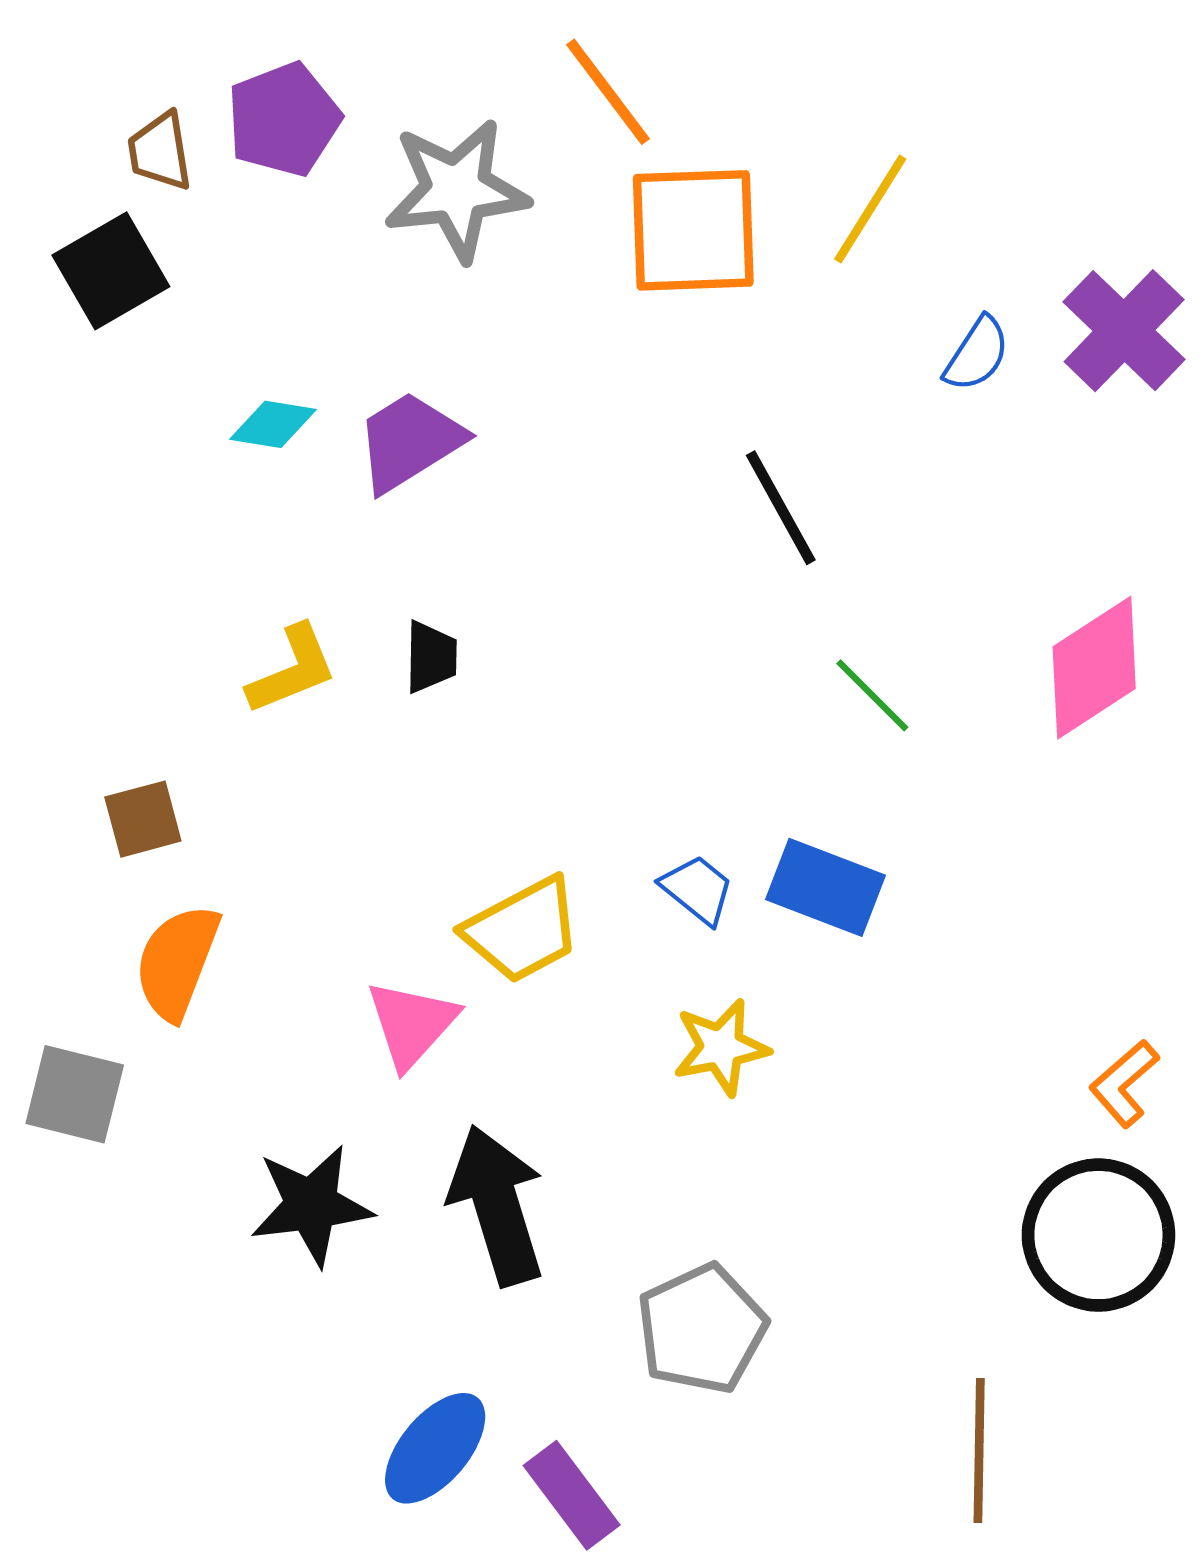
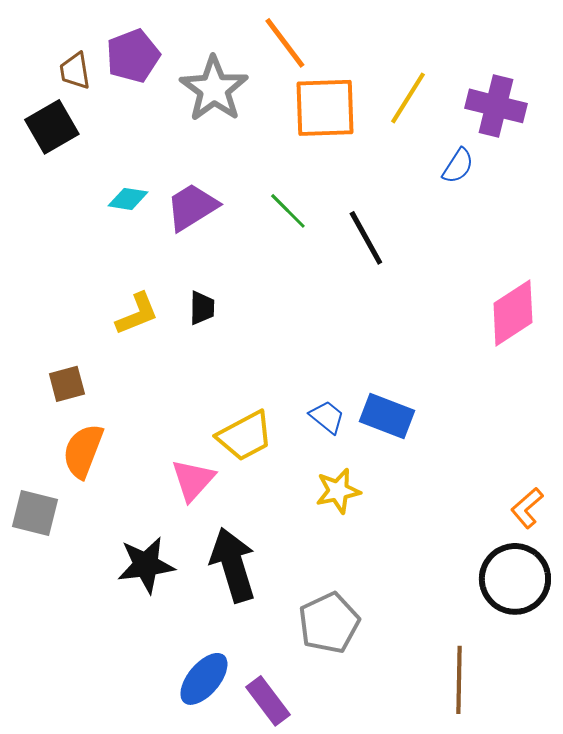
gray star: (456, 190) -> (214, 89), turned -30
purple cross: (1124, 331) -> (496, 106), moved, turned -30
green line: (872, 695) -> (288, 211), moved

